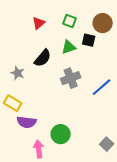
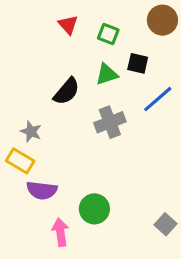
red triangle: (39, 23) -> (68, 25), moved, turned -32
brown circle: (103, 23) -> (162, 20), moved
gray star: (18, 73) -> (31, 132), moved
blue line: (102, 87) -> (158, 99), moved

